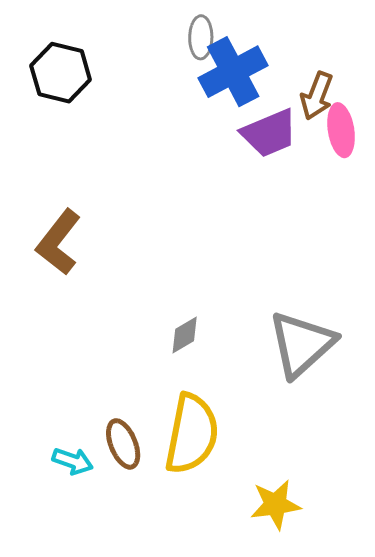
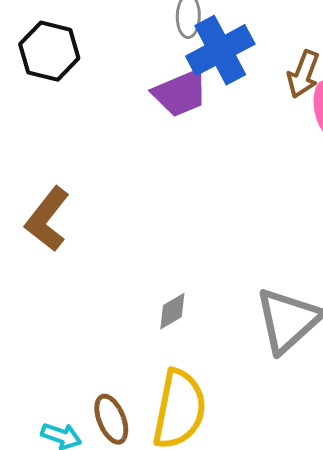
purple trapezoid: (269, 133) -> (180, 93), moved

